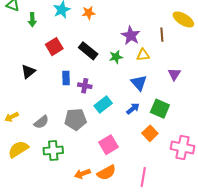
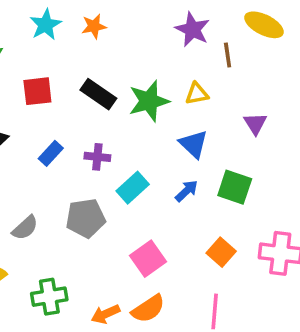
purple star: (131, 35) -> (193, 29), moved
red square: (54, 47) -> (37, 91), turned 30
green star: (116, 57) -> (149, 101), size x1.6
blue rectangle: (66, 78) -> (51, 153), moved, turned 48
orange square: (150, 133) -> (221, 252), moved
green cross: (53, 151) -> (49, 297), moved

